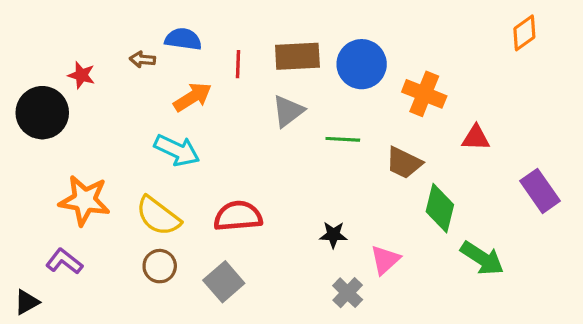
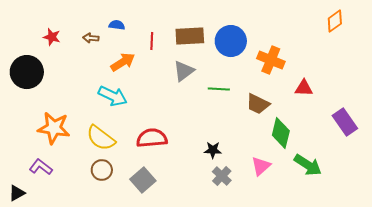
blue semicircle: (183, 39) -> (117, 25), size x0.7
red star: (81, 75) -> (52, 37), moved
pink triangle: (385, 260) -> (261, 166), moved
gray cross: (348, 293) -> (222, 176), moved

